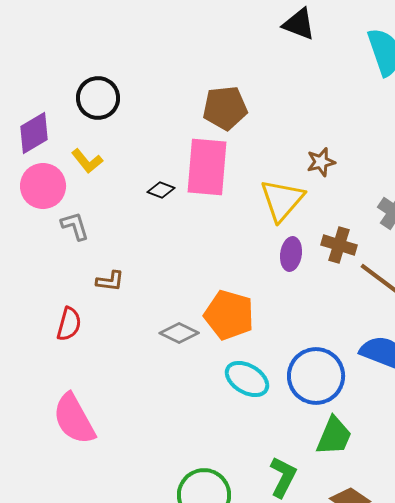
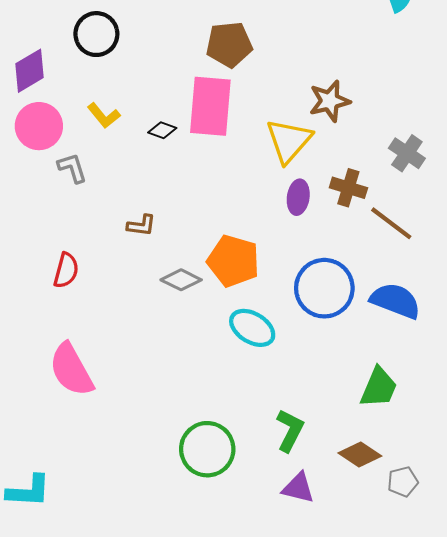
yellow L-shape: (87, 161) -> (104, 116), moved
brown star: (321, 162) -> (330, 101), size x1.4
brown L-shape: (110, 281) -> (141, 225), moved
blue circle: (316, 376) -> (324, 288), moved
green trapezoid: (334, 436) -> (379, 387), moved

